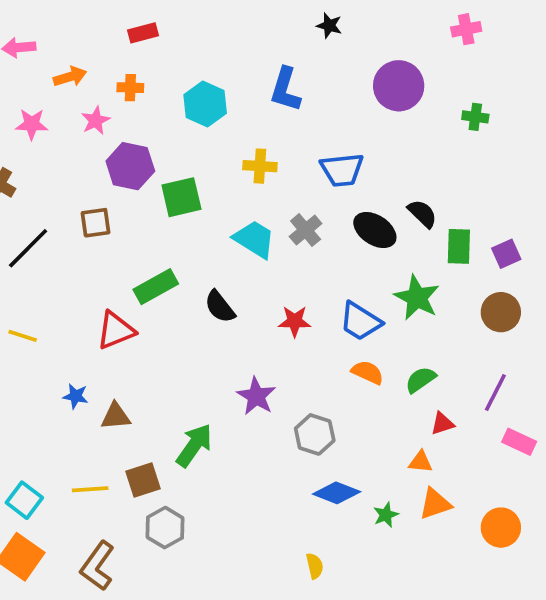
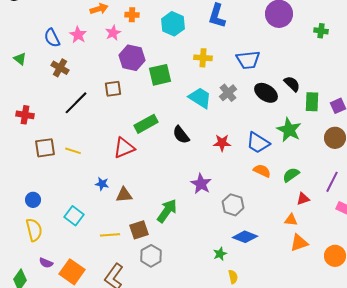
pink star: (32, 124) -> (78, 35), turned 30
cyan square: (24, 500) -> (74, 216), moved
green star: (386, 515) -> (220, 254), moved

